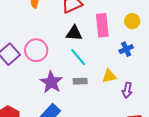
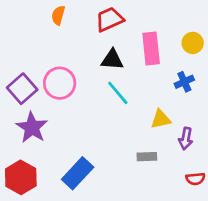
gray rectangle: (80, 81) -> (147, 157), moved
purple star: (51, 82) -> (32, 127), moved

